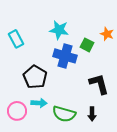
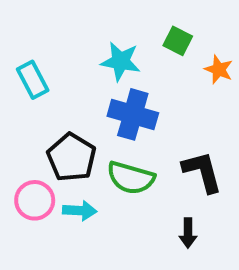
green square: (87, 45) -> (178, 41), moved
pink circle: (17, 111) -> (35, 200), moved
green semicircle: (64, 114) -> (131, 178), moved

